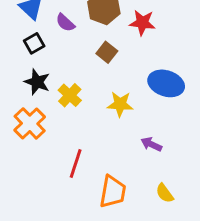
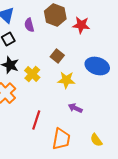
purple semicircle: (65, 23) -> (29, 25), turned 32
brown square: (107, 52) -> (57, 56), moved
purple arrow: (151, 144) -> (75, 108), moved

